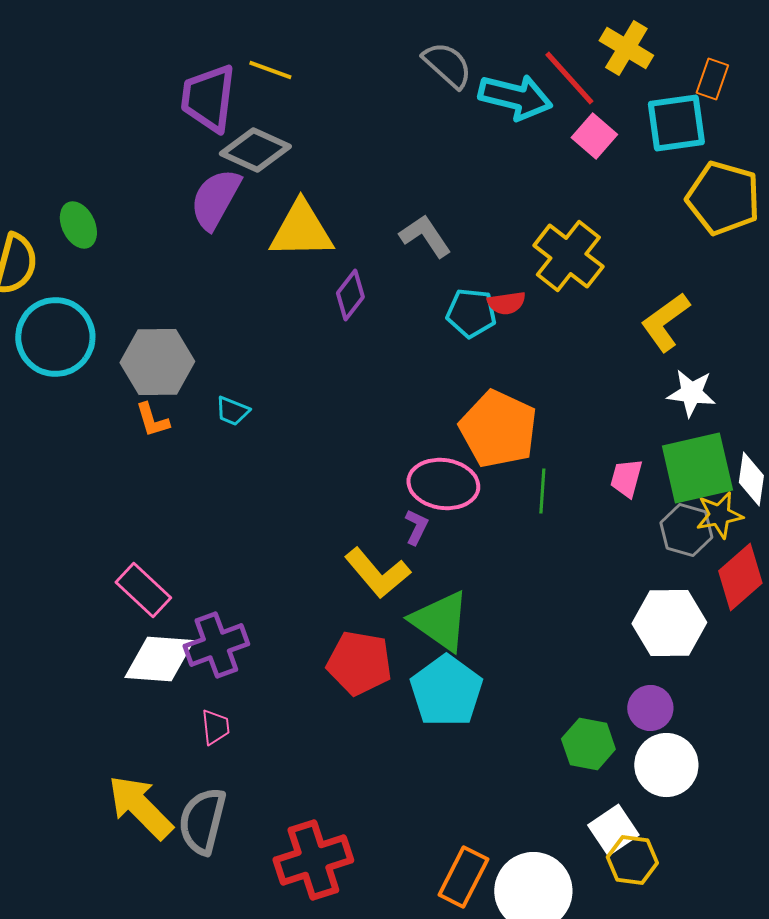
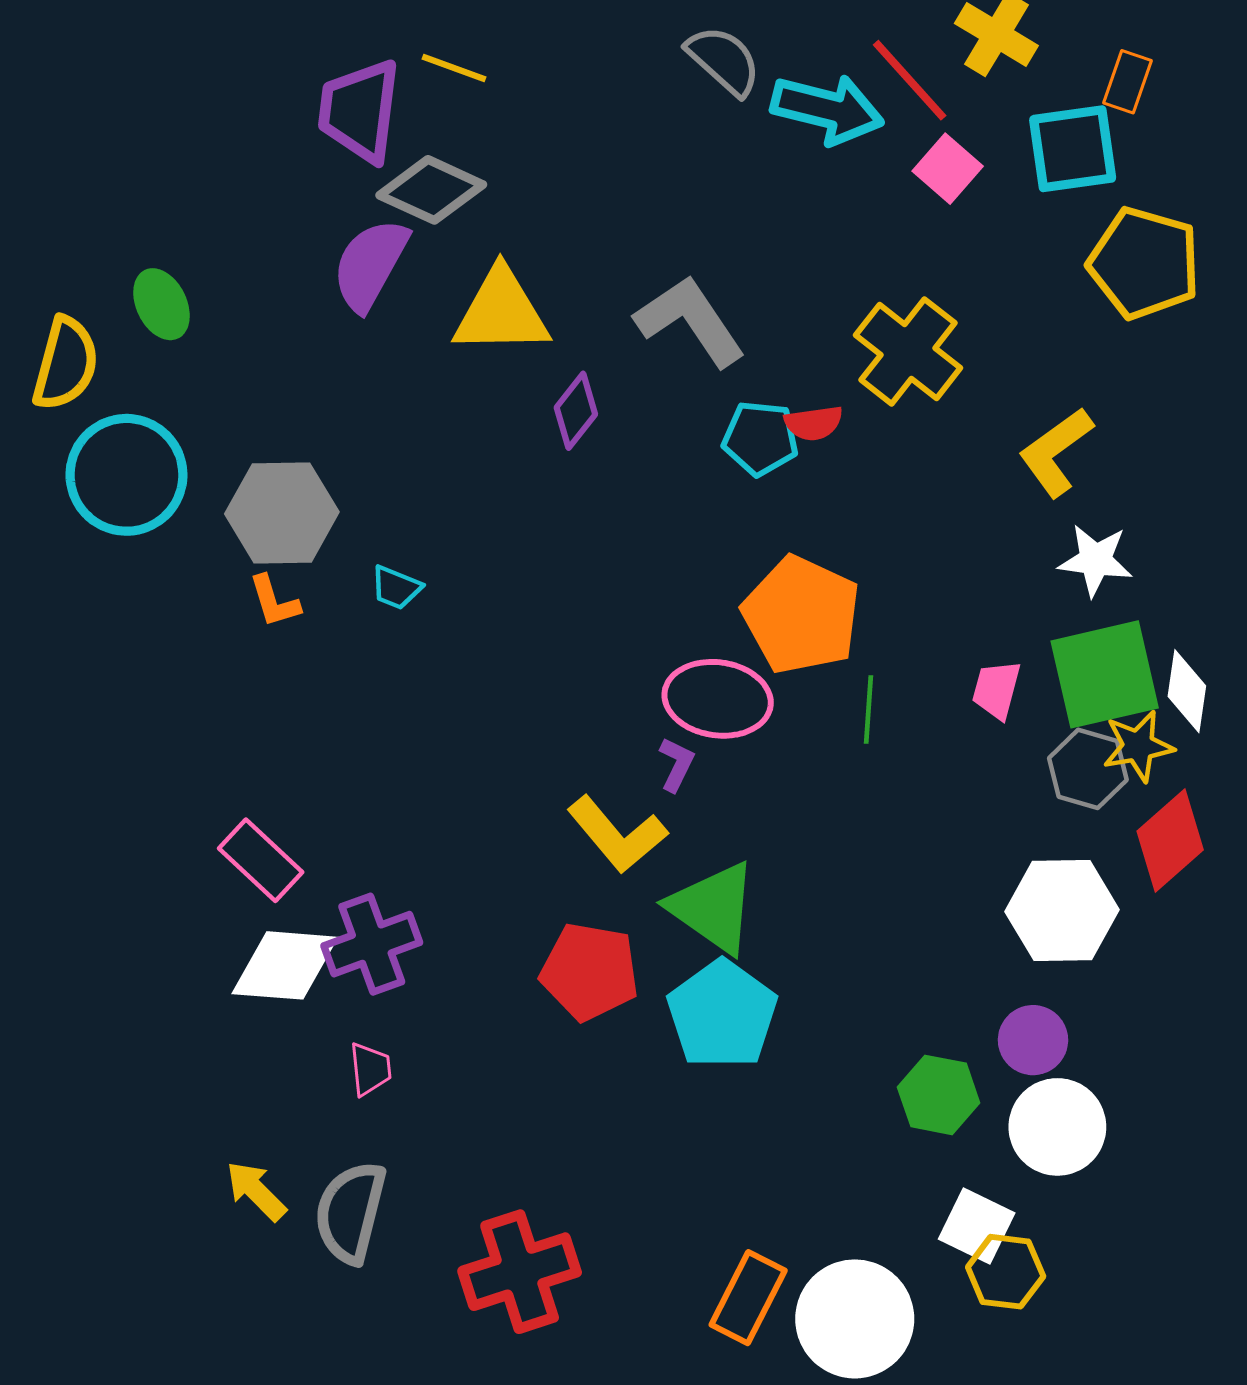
gray L-shape: (425, 236) -> (690, 321), size x1.4
yellow arrow: (140, 807) -> (256, 1191), size x0.6
white square: (613, 830) -> (977, 1226), turned -30

